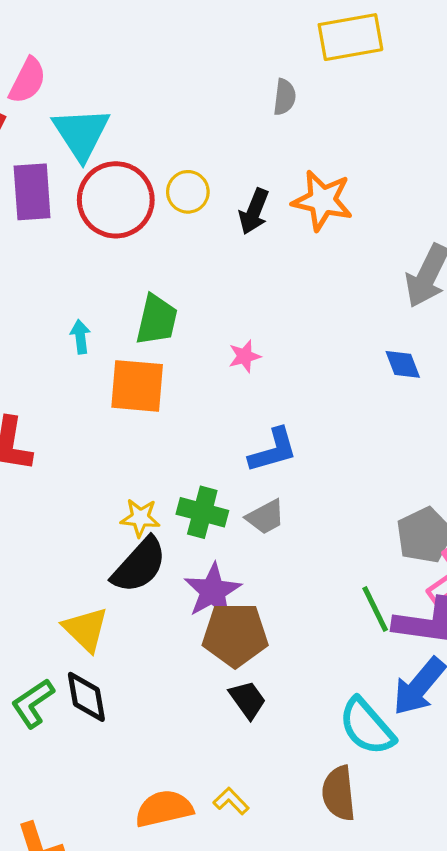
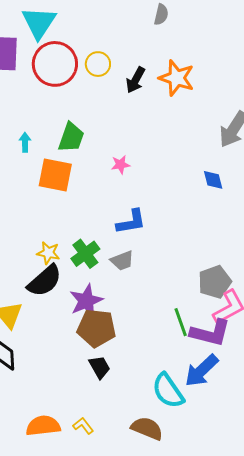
green cross: (202, 512) -> (85, 254), turned 32
brown semicircle: (339, 793) -> (147, 428), turned 112

